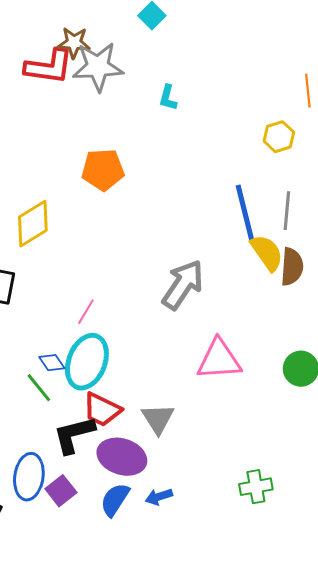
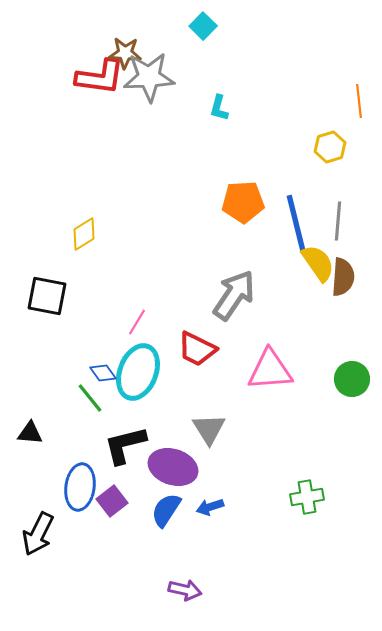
orange pentagon: (103, 170) -> (243, 202), moved
yellow diamond: (33, 224) -> (84, 234), size x0.7
red trapezoid: (102, 410) -> (197, 349), moved

